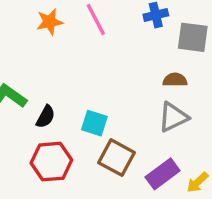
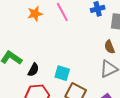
brown semicircle: (175, 80) -> (110, 47), turned -112

